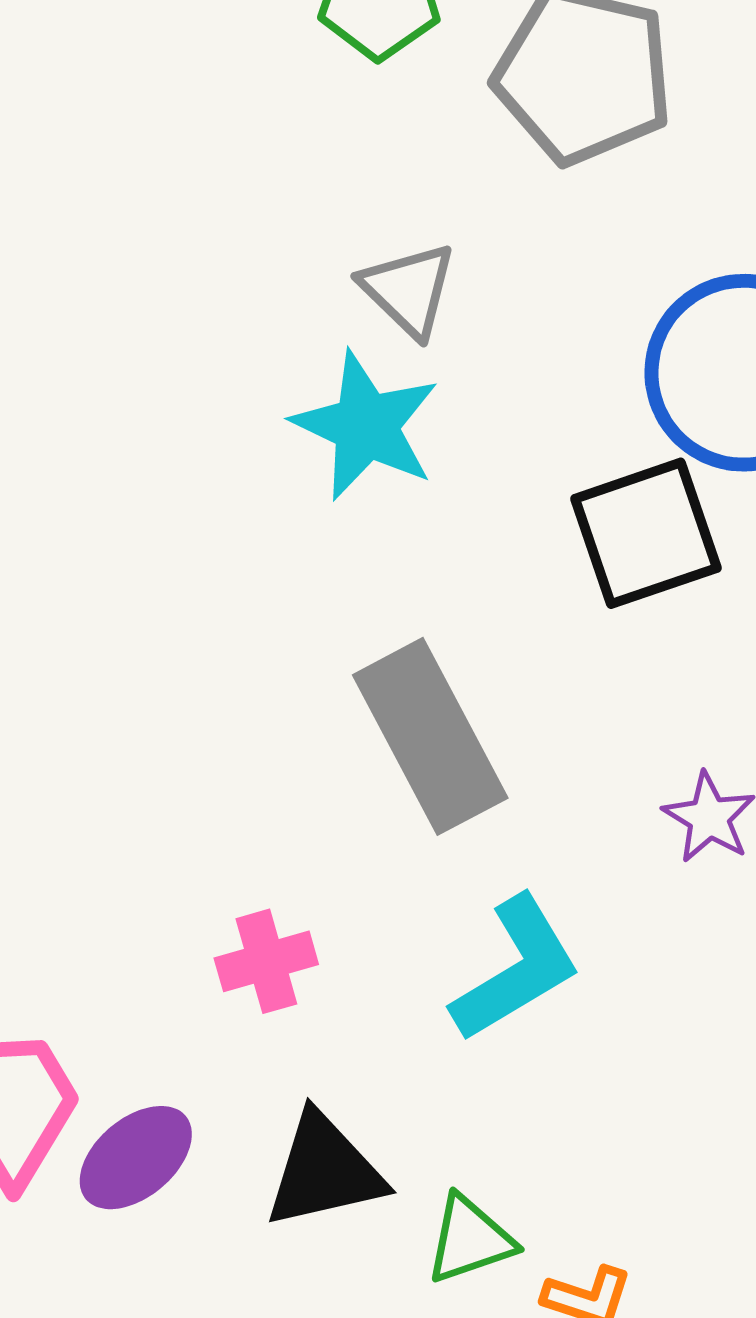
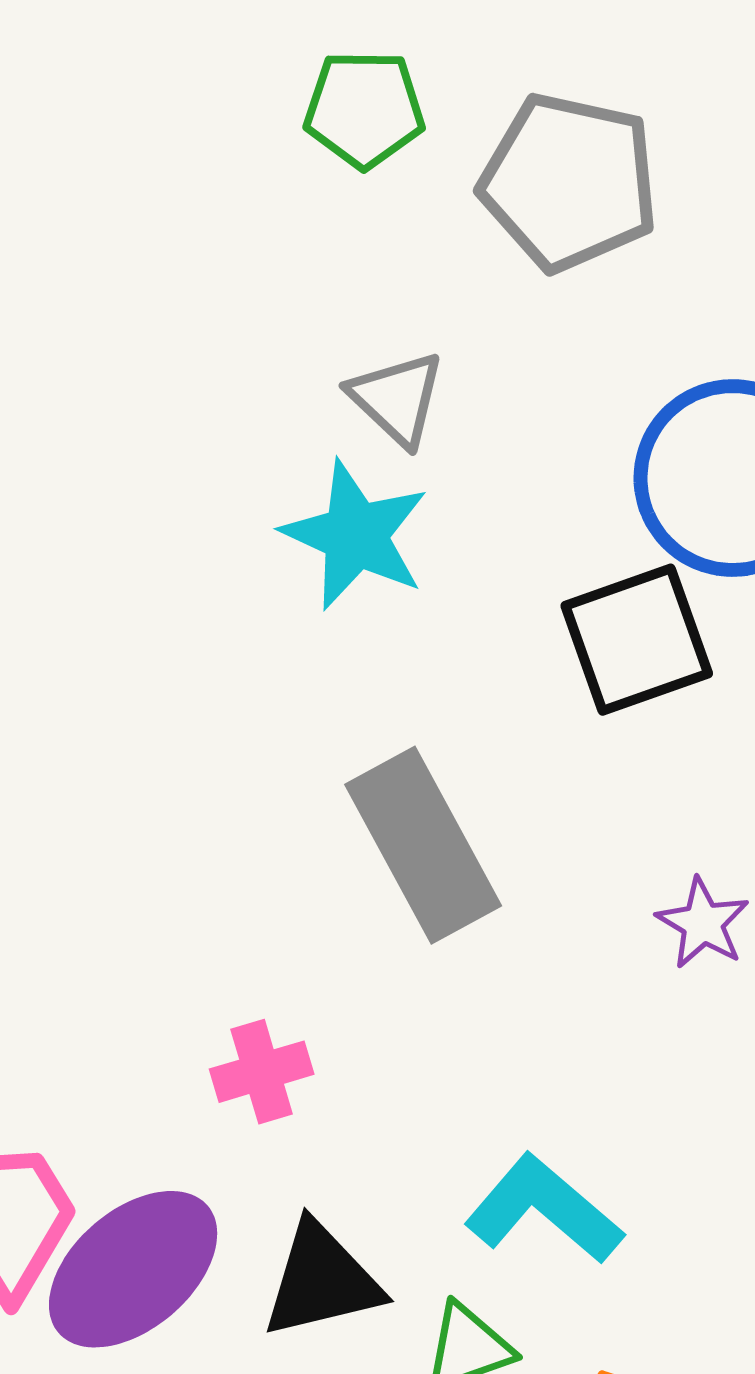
cyan L-shape: (516, 969) -> (544, 1209), moved, turned -108
purple ellipse: (136, 1158) -> (133, 1269), size x1.5

